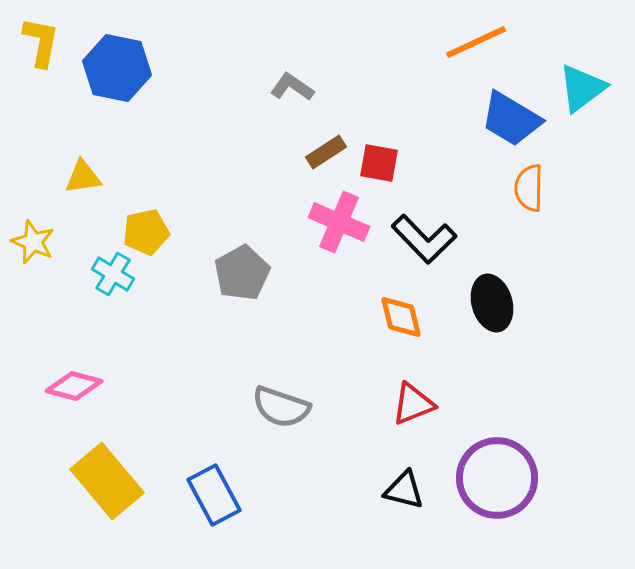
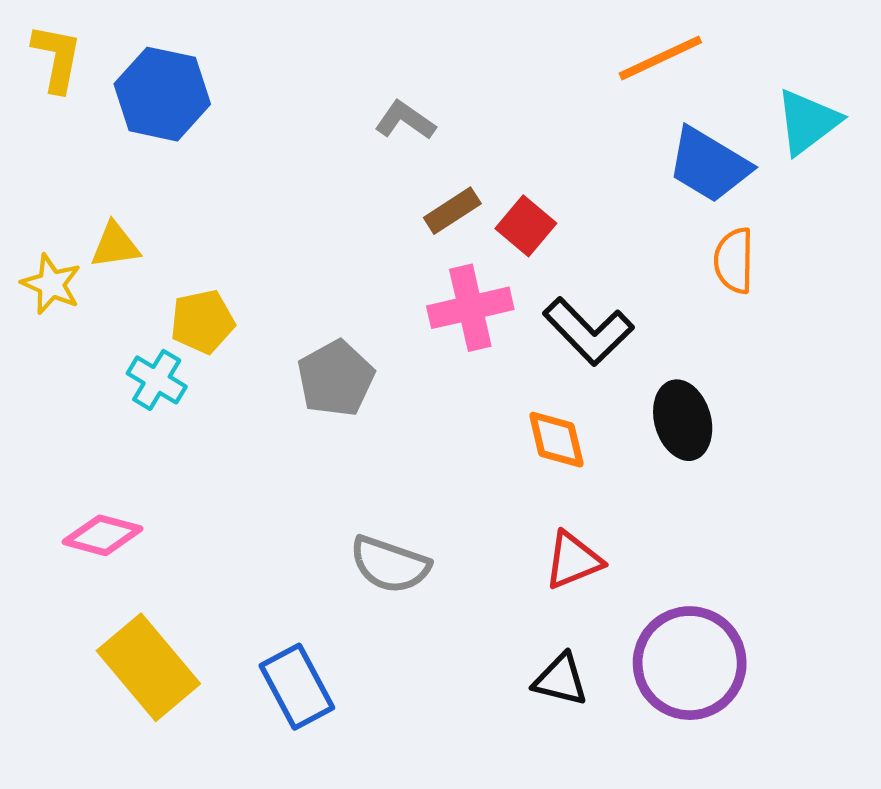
red square: (379, 163) -> (526, 226), turned 30
pink cross: (339, 222) -> (470, 308), turned -36
yellow star: (33, 242) -> (51, 284), moved

